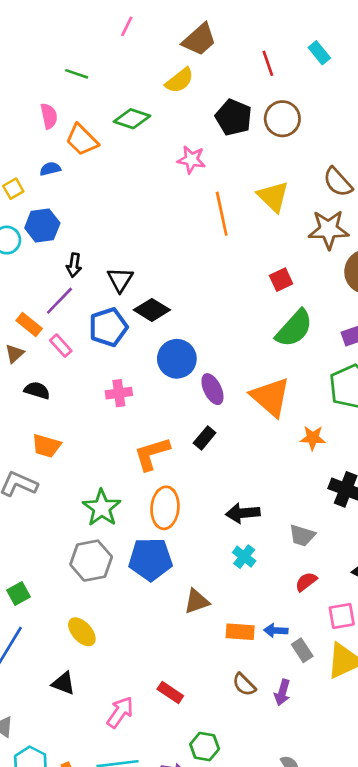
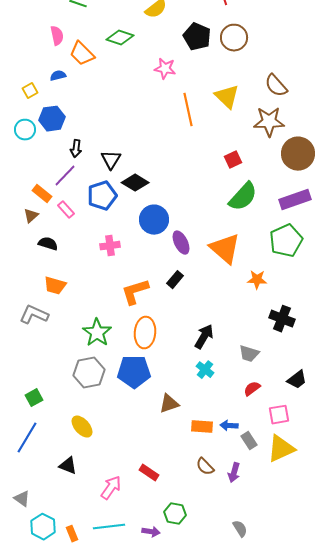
black arrow: (243, 513) -> (204, 337), turned 125

